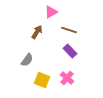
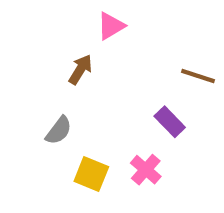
brown line: (69, 30) -> (198, 76), moved
purple rectangle: (70, 51) -> (170, 122), moved

